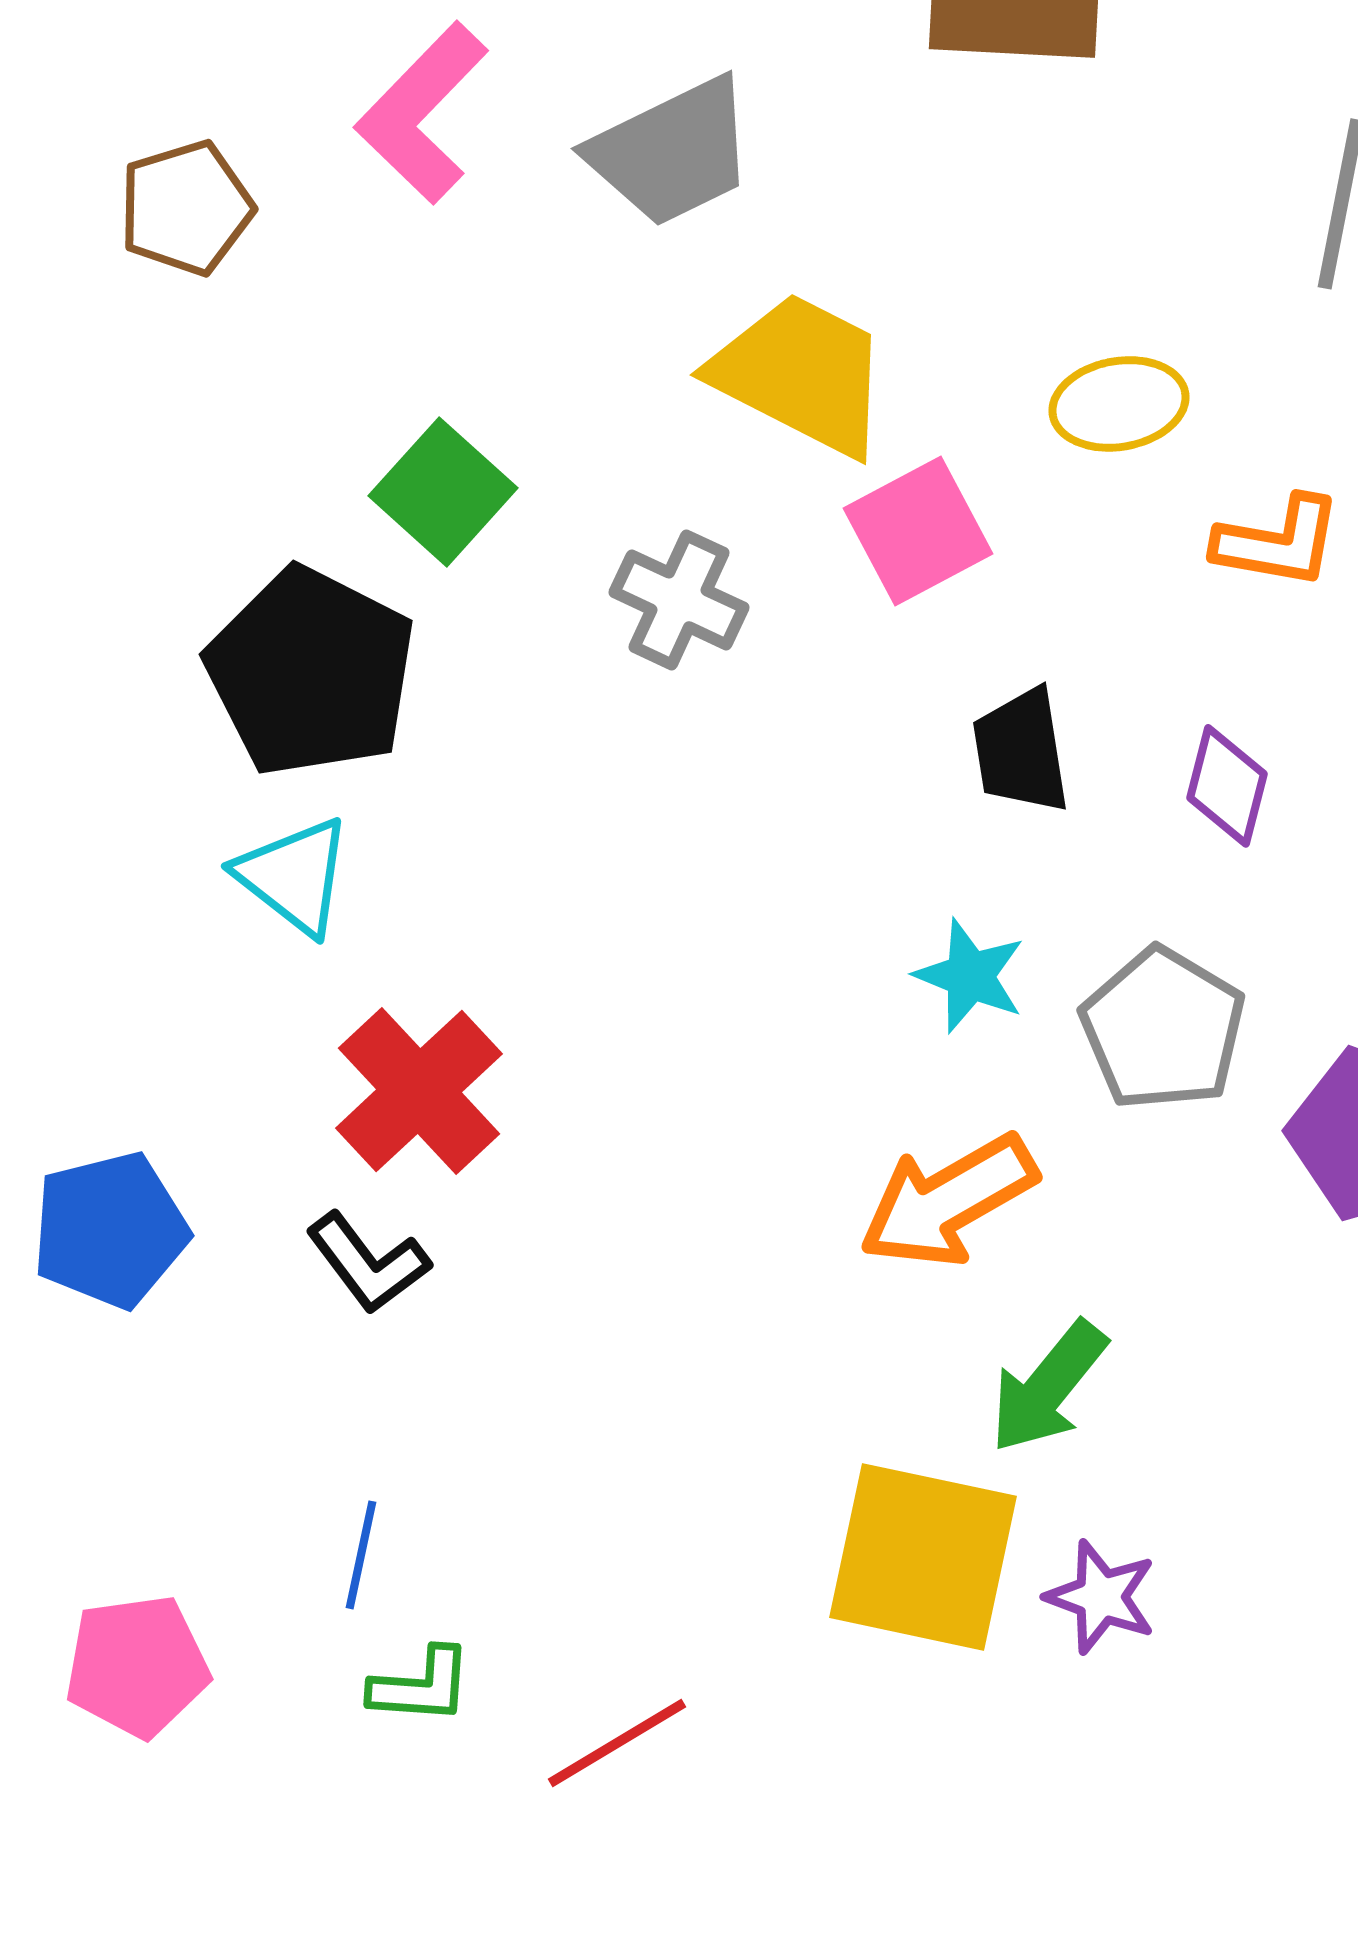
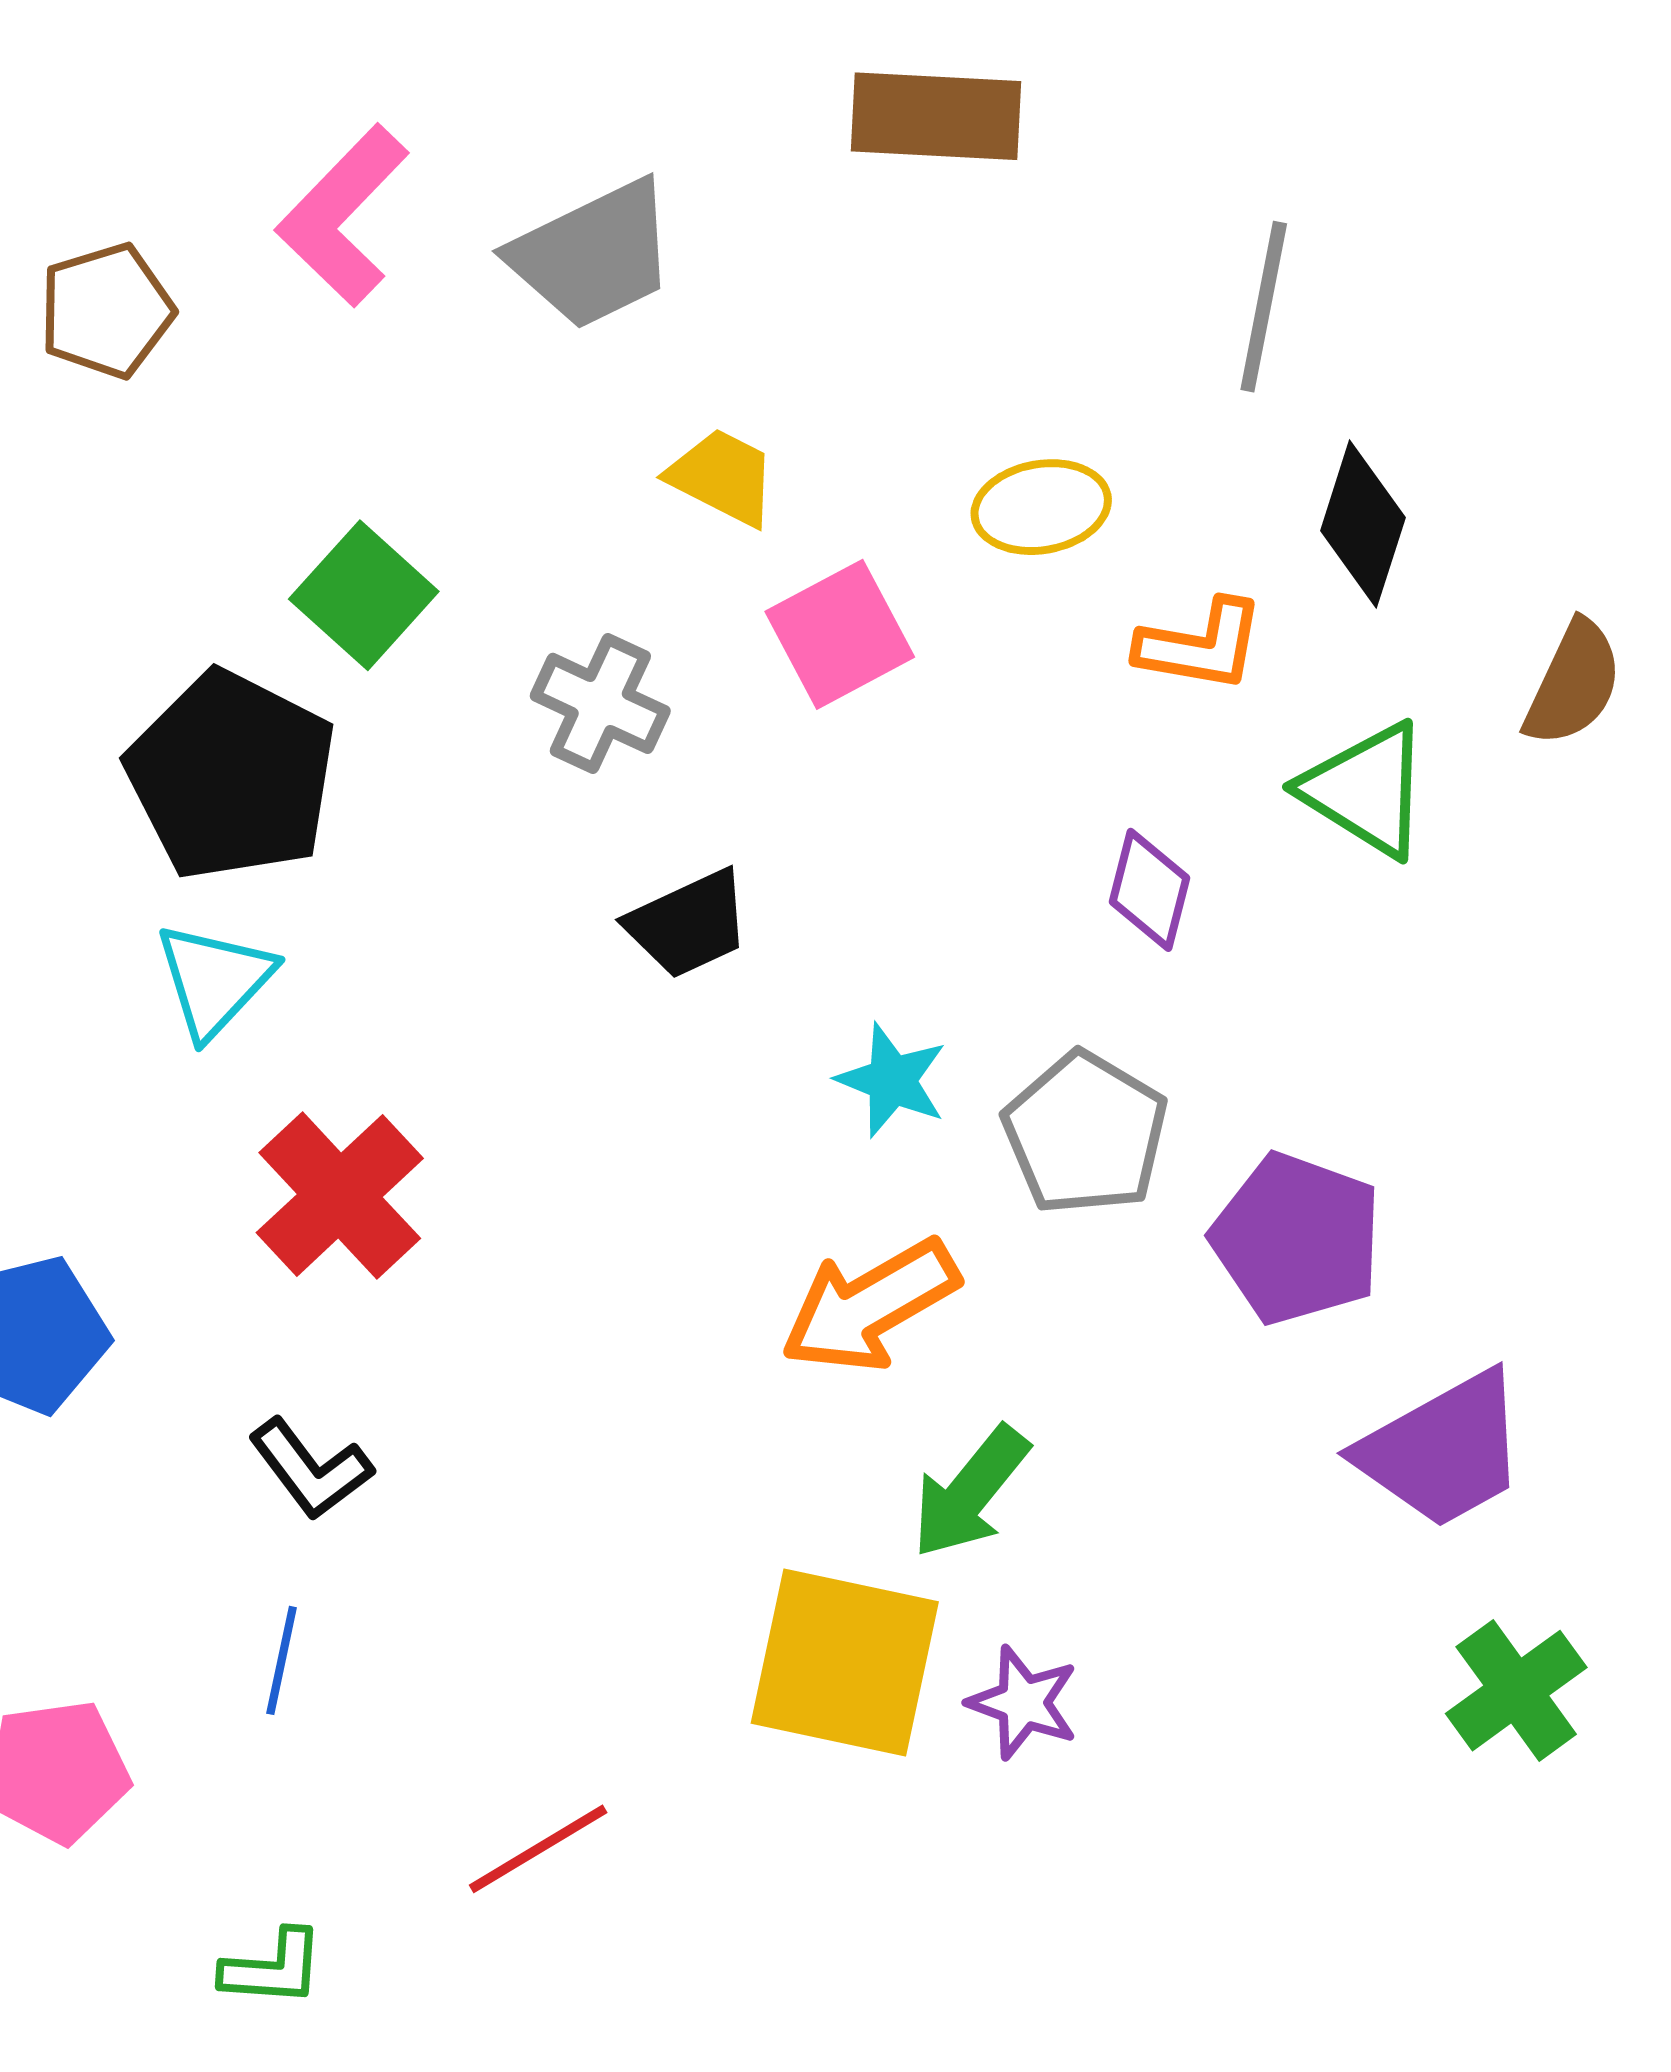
yellow trapezoid: (801, 374) -> (723, 477), size x0.6
black trapezoid: (1021, 751) -> (688, 924), moved, turned -106
cyan triangle: (294, 876) -> (214, 980), turned 35
black L-shape: (368, 1263) -> (311, 1469), moved
green L-shape: (421, 1686) -> (273, 1968), moved

